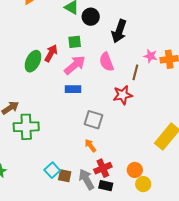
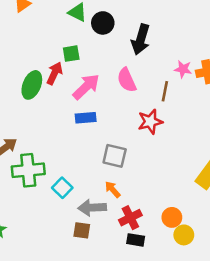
green square: (75, 42) -> (71, 54), moved
cyan square: (52, 170) -> (62, 188), moved
gray arrow: (86, 179) -> (92, 208), moved, turned -60

